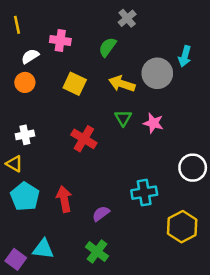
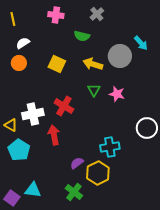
pink cross: (60, 41) -> (56, 15), moved
green semicircle: (107, 47) -> (82, 36), turned -112
cyan arrow: (185, 56) -> (141, 43), turned -56
white cross: (25, 135) -> (33, 114), moved, size x1.5
red arrow: (64, 199) -> (54, 135), moved
yellow hexagon: (182, 227) -> (98, 173), moved

